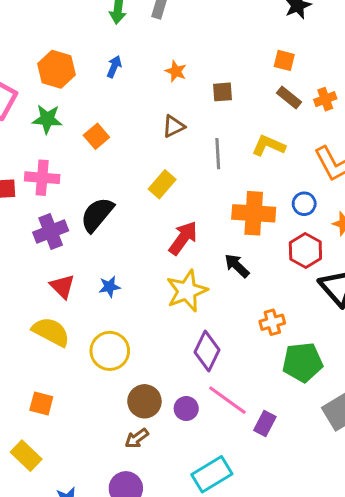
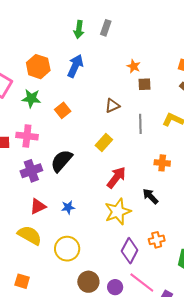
blue arrow: (114, 67) -> (75, 66), size x1.6
orange star: (176, 71) -> (134, 66), moved
orange cross: (254, 213) -> (162, 163), size x0.6
red triangle: (62, 286) -> (38, 206), turned 48
orange cross: (272, 322) -> (157, 240), moved

